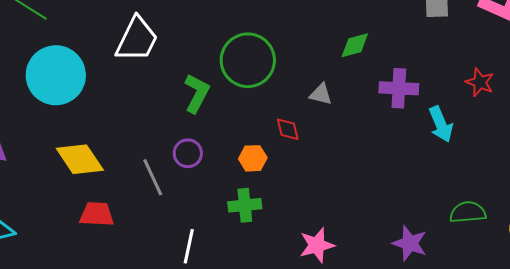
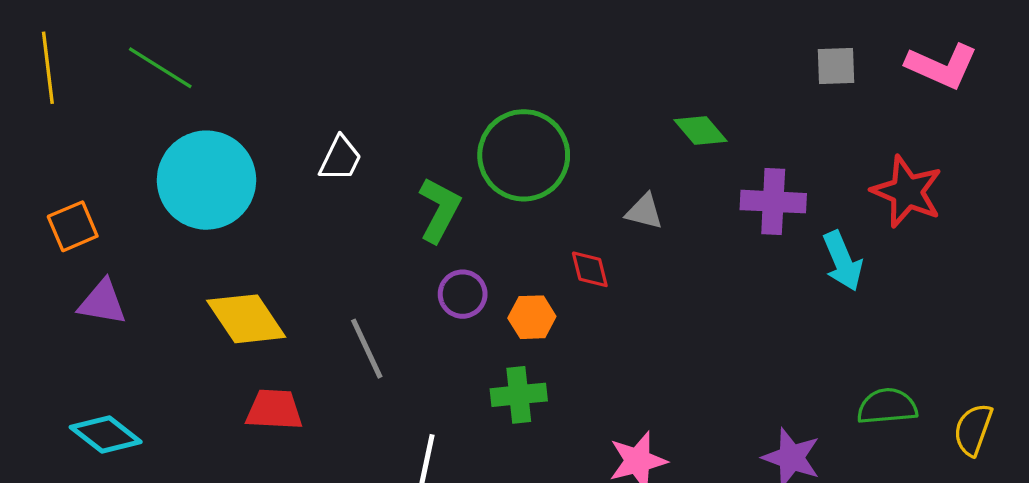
white trapezoid: (137, 39) -> (340, 159), moved, size x0.6
green diamond: (355, 45) -> (700, 131), turned 64
red star: (480, 82) -> (907, 192), size x1.5
purple circle: (188, 153) -> (463, 294), moved

